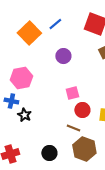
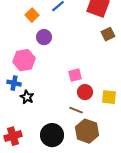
orange square: (29, 33) -> (32, 15), size x0.6
purple circle: (63, 56) -> (44, 37), moved
black circle: (49, 153) -> (52, 135), size x1.5

